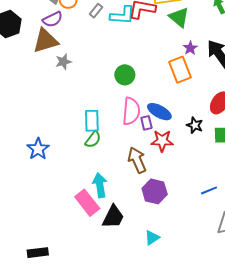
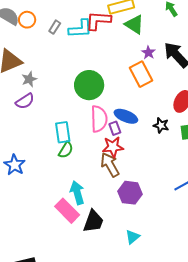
purple semicircle: (53, 19) -> (25, 101), moved
green circle: (125, 75) -> (89, 85), size x1.5
red star: (162, 141) -> (113, 147), moved

